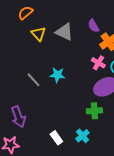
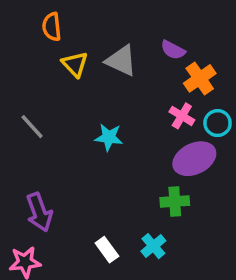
orange semicircle: (25, 13) -> (52, 27), turned -56
purple semicircle: (93, 26) -> (173, 50), turned -32
gray line: (33, 80) -> (32, 127), moved

